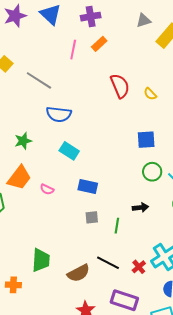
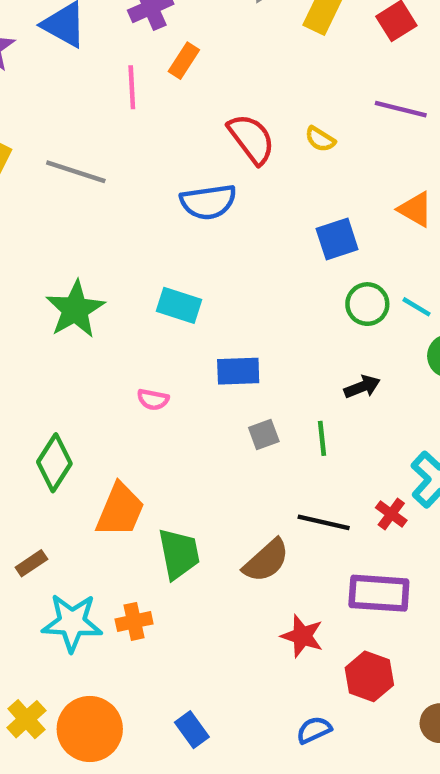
blue semicircle: (59, 114) -> (208, 202), moved
green star: (23, 141) -> (75, 309), size x1.5
orange trapezoid: (19, 178) -> (120, 510), moved

